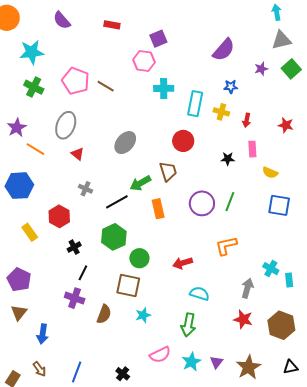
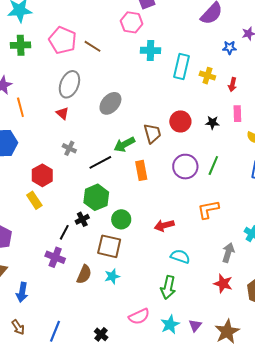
green cross: (34, 87) -> (21, 45), turned -30
blue star: (231, 87) -> (230, 48), moved
gray ellipse: (66, 125) -> (69, 84), moved
red circle: (183, 141) -> (180, 121), moved
orange line: (35, 149) -> (20, 107), turned 42
yellow rectangle: (30, 232) -> (34, 200), moved
black cross: (74, 247) -> (82, 219), moved
cyan star: (143, 315) -> (112, 276), moved

